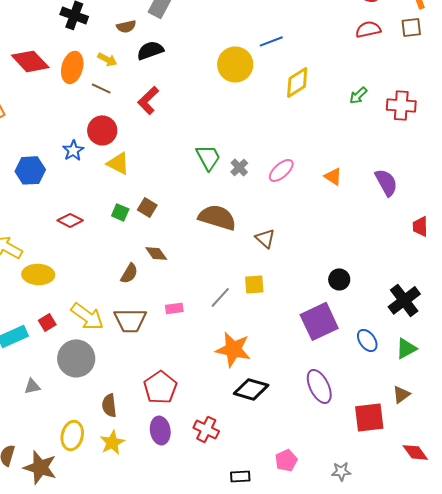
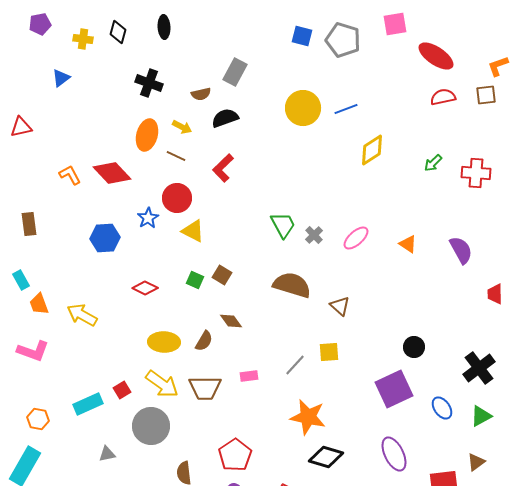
red diamond: (30, 61) -> (112, 173), moved
yellow circle: (235, 64) -> (303, 108), moved
yellow ellipse: (38, 274) -> (164, 342), moved

